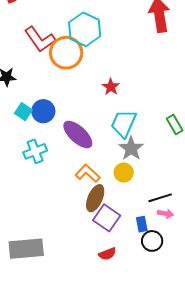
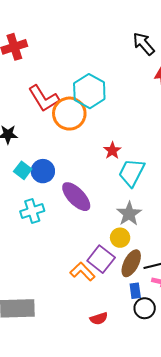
cyan trapezoid: (124, 124) -> (132, 172), moved
orange L-shape: (88, 173) -> (82, 272), moved
brown ellipse: (95, 198) -> (131, 263), moved
purple square: (107, 218) -> (101, 259), moved

